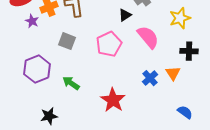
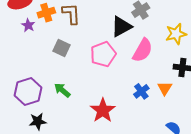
black triangle: (125, 15) -> (121, 27), size x1.6
pink semicircle: (148, 37) -> (143, 50), turned 65
purple hexagon: (37, 69) -> (28, 91), moved

